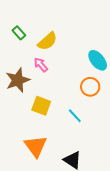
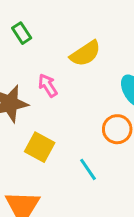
yellow semicircle: (47, 41) -> (85, 54), moved

